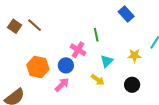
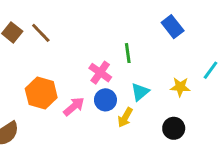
blue circle: (66, 65) -> (105, 100), moved
yellow arrow: (98, 80) -> (125, 117), turned 80
pink arrow: (62, 85) -> (74, 106), moved

